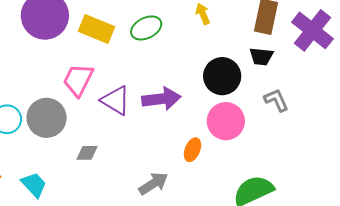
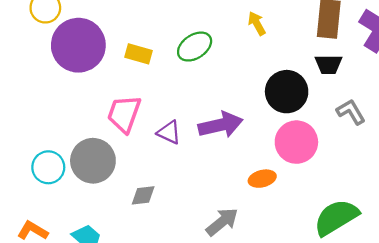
yellow rectangle: (97, 29) -> (138, 54), size x0.7
purple triangle: (116, 100) -> (169, 132), size x0.7
orange ellipse: (192, 150) -> (262, 179), turned 60

